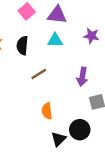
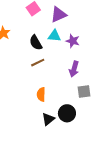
purple triangle: (57, 15) -> (59, 15), turned -36
purple star: (91, 36) -> (73, 41), moved
black semicircle: (22, 45) -> (36, 43), moved, turned -42

